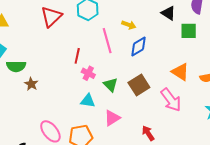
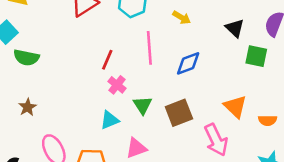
yellow arrow: (129, 25) -> (182, 17), moved
brown star: (31, 84) -> (28, 107), moved
cyan triangle: (88, 101) -> (109, 120), turned -42

